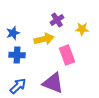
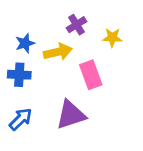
blue star: (13, 33) -> (25, 43), moved
purple triangle: (53, 83) -> (71, 115), turned -40

